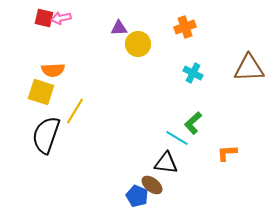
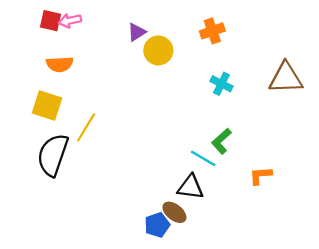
purple triangle: (119, 28) -> (137, 32), turned -30
orange semicircle: (53, 70) -> (60, 64), moved
blue pentagon: (137, 196) -> (157, 225), turned 30

